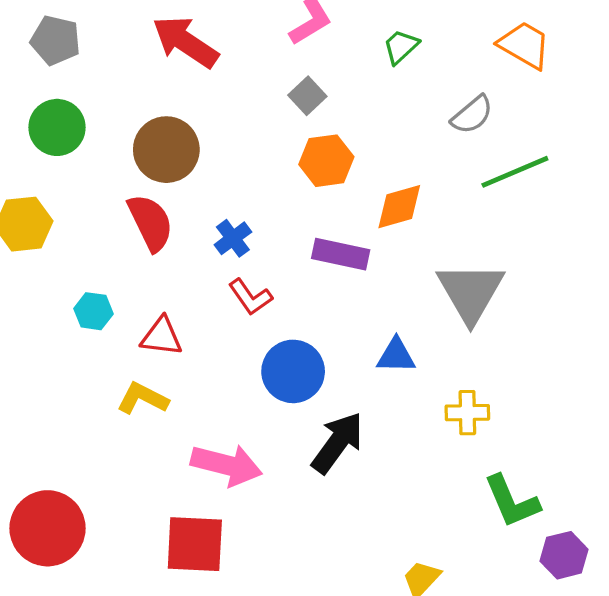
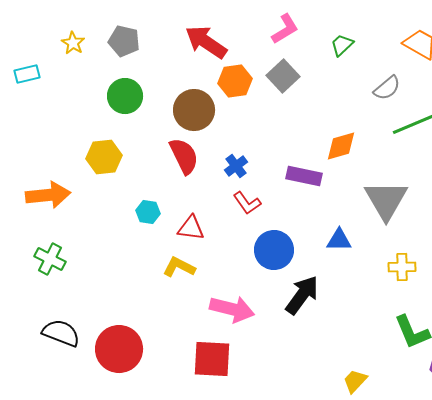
gray square: (307, 96) -> (283, 76), size x1.4
orange hexagon: (326, 161) -> (235, 81), moved
yellow cross: (467, 413) -> (402, 267), moved

